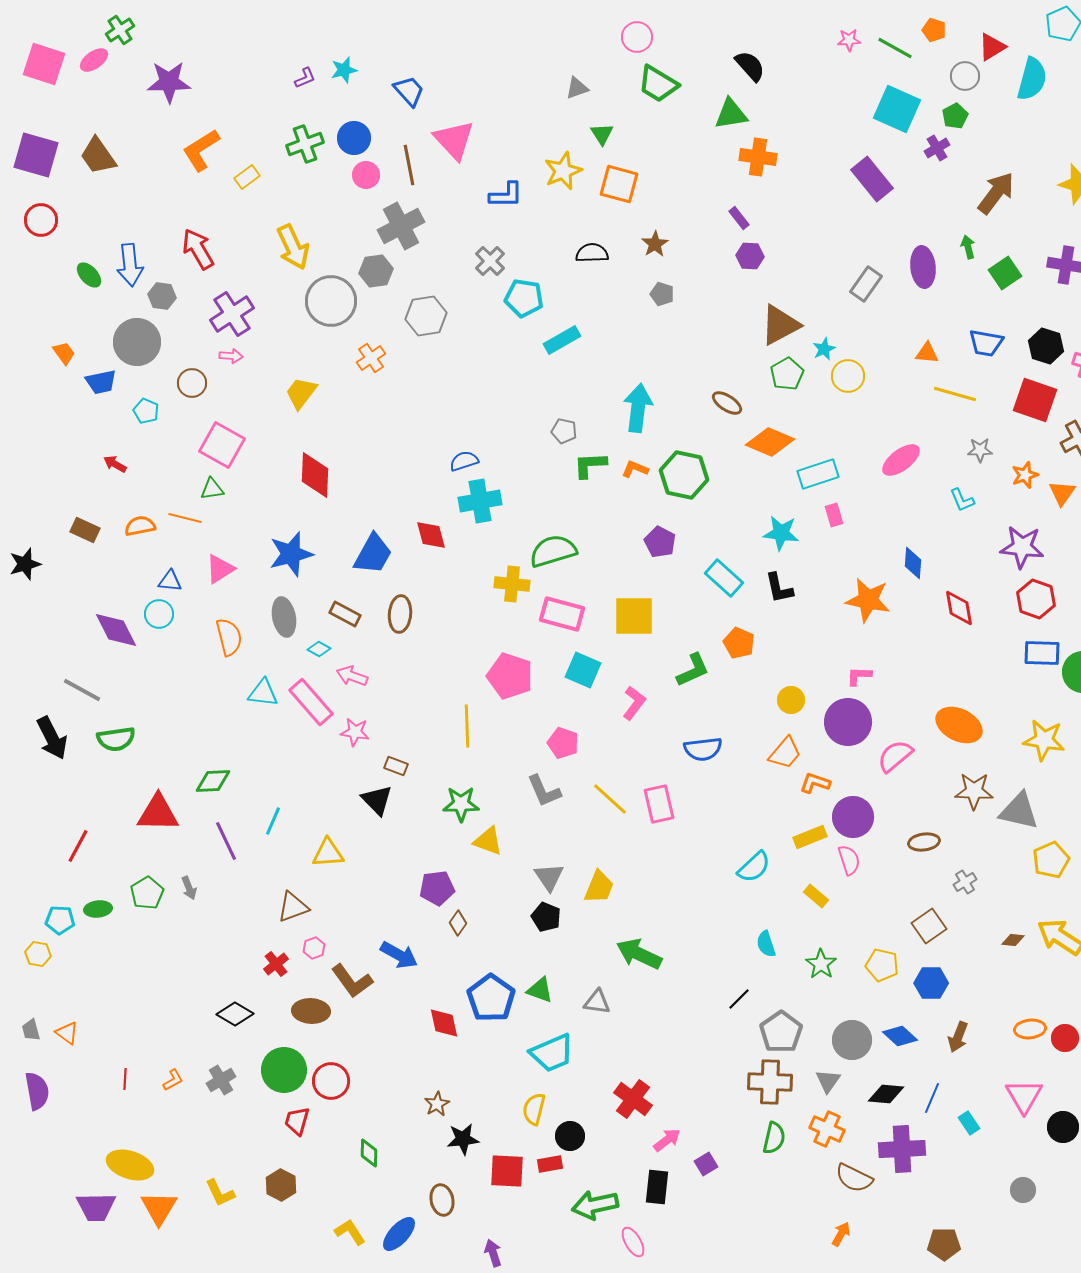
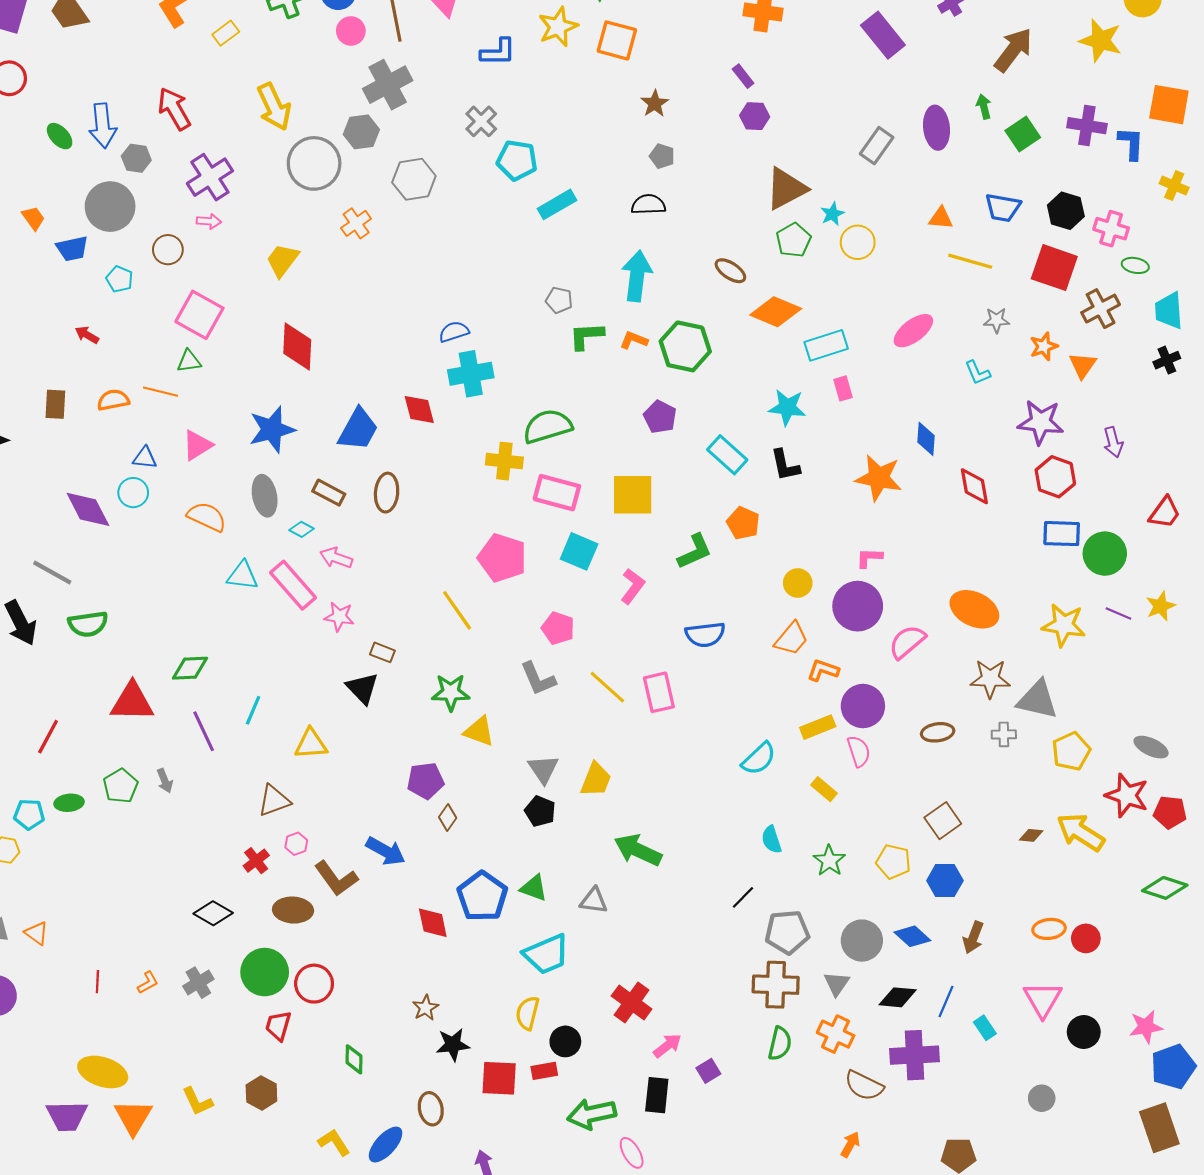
black semicircle: (592, 253) -> (648, 204), moved
brown rectangle: (85, 530) -> (55, 404), turned 68
orange semicircle: (229, 637) -> (207, 517), turned -51
yellow line: (467, 726) -> (457, 610), turned -33
gray cross: (965, 882) -> (1004, 734), moved, turned 30
gray pentagon: (781, 1032) -> (787, 932), turned 30

